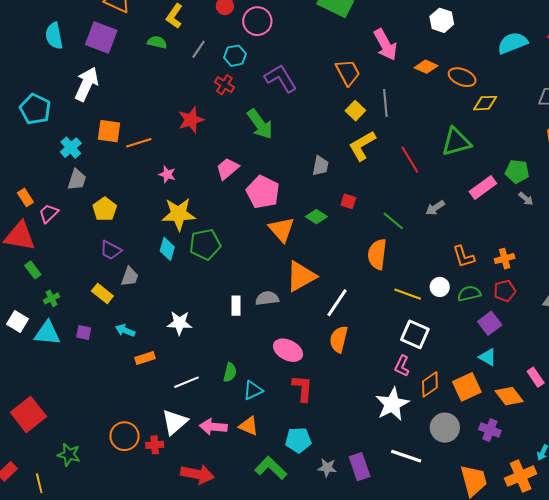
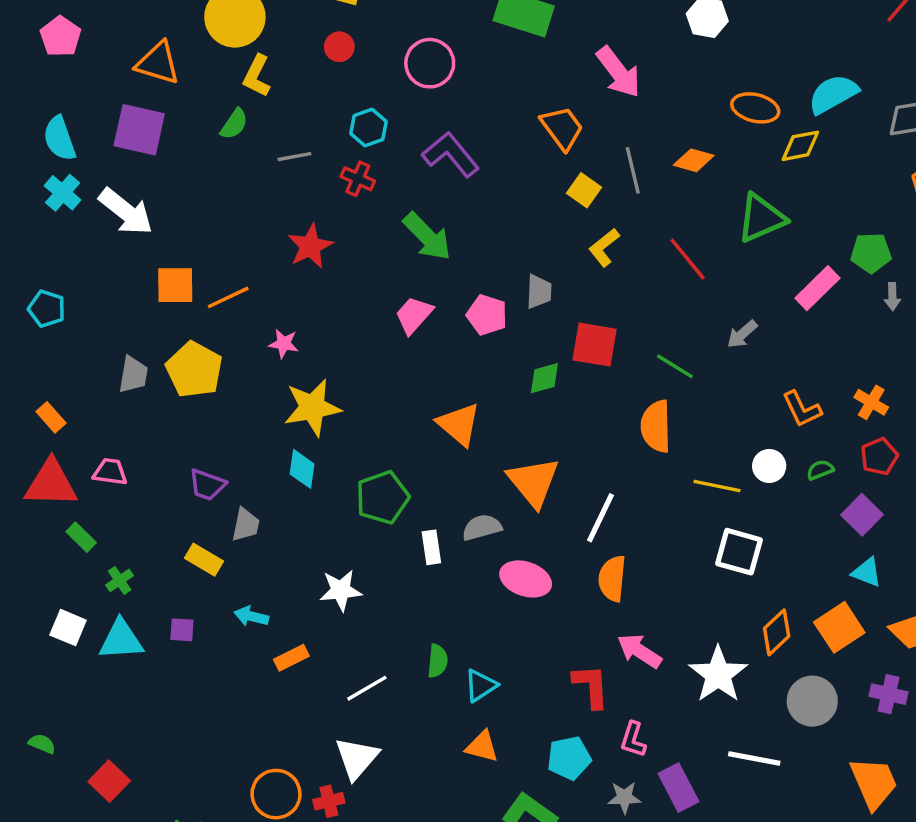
pink circle: (257, 21) -> (430, 63), moved
green semicircle: (157, 42) -> (234, 124), turned 120
cyan semicircle: (513, 43) -> (833, 94), moved
gray line: (199, 49) -> (294, 157), moved, turned 54
orange diamond: (426, 67) -> (694, 160), moved
white arrow: (87, 84) -> (126, 212), turned 112
cyan pentagon: (35, 109) -> (47, 309), moved, size x0.7
yellow L-shape: (362, 146) -> (604, 247), size x0.7
cyan cross: (71, 148) -> (63, 193), moved
pink trapezoid: (227, 169) -> (414, 315), moved
pink pentagon: (263, 192) -> (487, 315), moved, size x0.7
gray arrow: (526, 199) -> (892, 297), turned 56
red square: (348, 201) -> (595, 345), size x1.8
yellow pentagon: (105, 209) -> (194, 370), moved, size x1.4
pink trapezoid: (49, 213) -> (110, 472), moved, turned 60
green diamond: (316, 217) -> (544, 378), turned -40
orange triangle: (281, 230) -> (459, 424), moved
green pentagon: (205, 244) -> (383, 498), moved
orange cross: (505, 259) -> (871, 402), turned -36
orange triangle: (301, 276) -> (533, 482), turned -32
green semicircle: (469, 294) -> (820, 470), size x0.7
pink ellipse: (288, 350) -> (526, 579), moved
pink L-shape: (402, 366) -> (633, 739), moved
red L-shape: (303, 388) -> (591, 686), moved
red square: (28, 414) -> (109, 781), size x0.7
pink arrow: (213, 427) -> (639, 651), moved, turned 36

